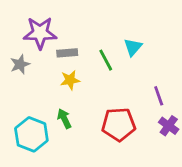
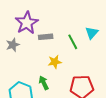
purple star: (40, 33) -> (27, 23), turned -30
yellow star: (70, 80) -> (55, 62), moved

